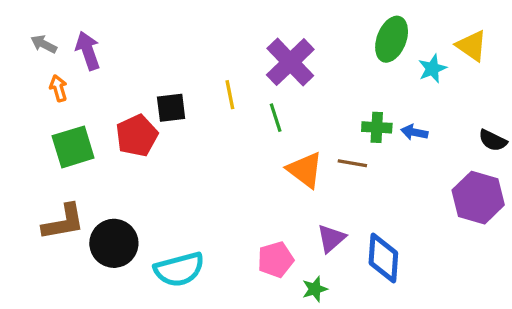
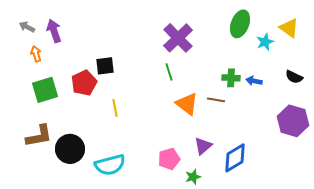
yellow line: (230, 95) -> (115, 108), moved
black semicircle: (493, 140) -> (294, 77), moved
blue diamond: (383, 258) -> (235, 158), turned 56

